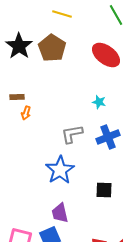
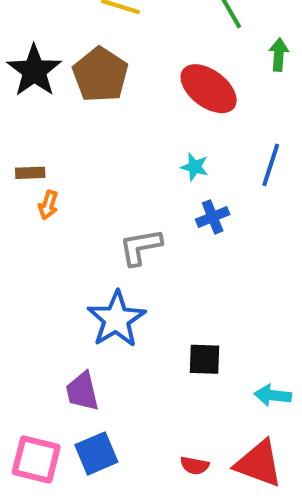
cyan star: (99, 102) -> (195, 167), moved
blue cross: (108, 137) -> (213, 217), moved, size x0.7
purple trapezoid: (60, 213) -> (82, 391), moved

